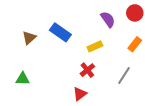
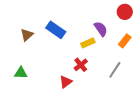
purple semicircle: (108, 19) -> (101, 29), moved
red triangle: (80, 94) -> (66, 82), moved

